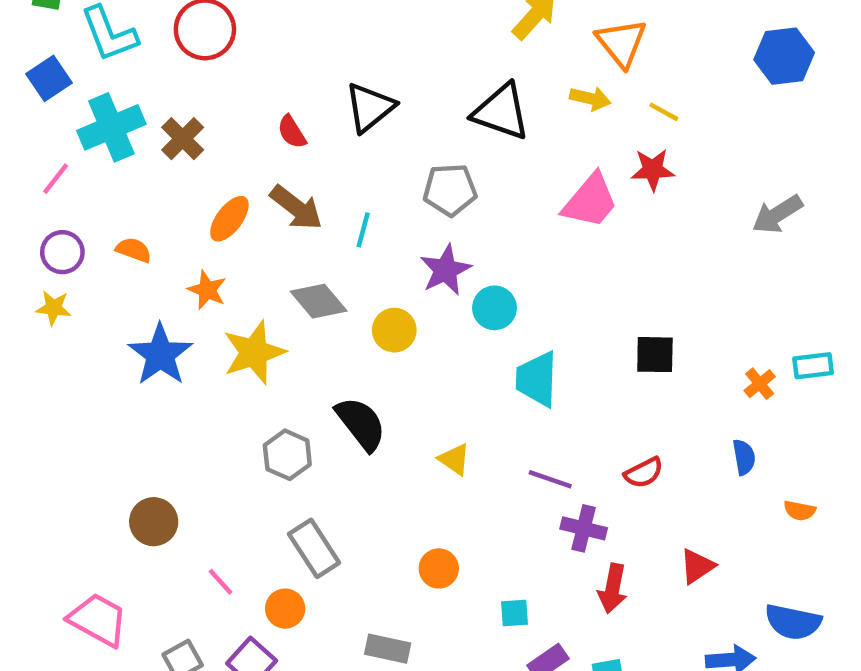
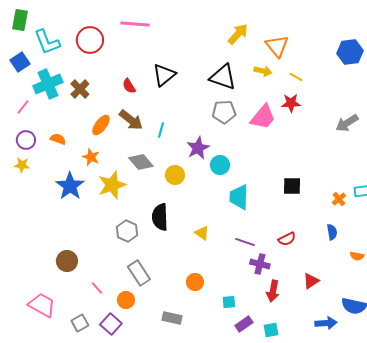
gray pentagon: (450, 190) -> (224, 112), moved
black semicircle: (361, 424) -> (160, 217), turned -144

